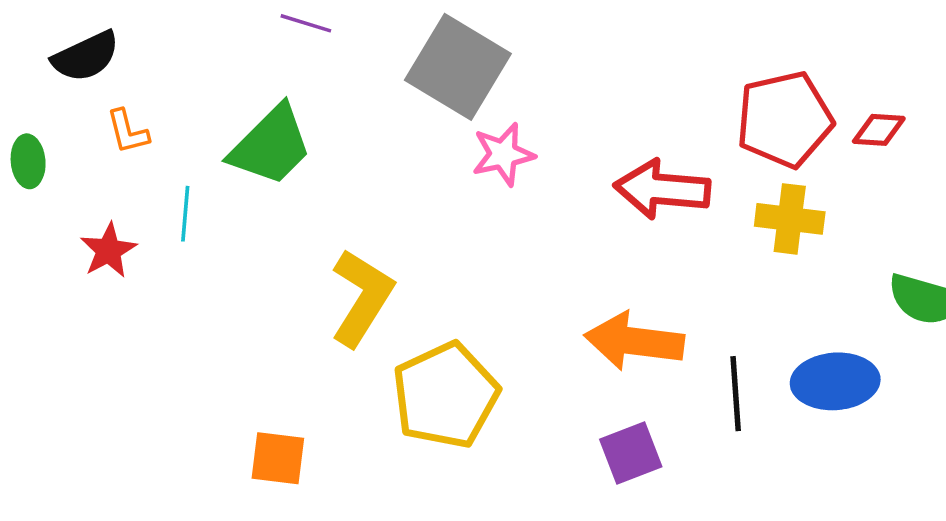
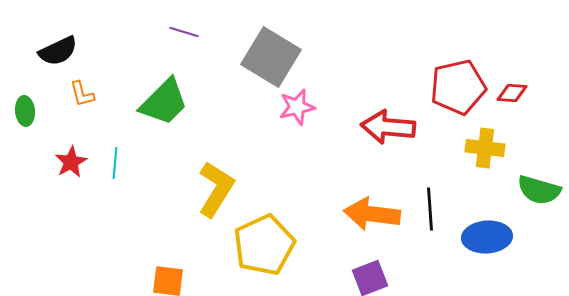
cyan line: (185, 214) -> (115, 163), moved
yellow cross: (790, 219) -> (485, 148), moved
black line: (736, 394) -> (430, 209), moved

